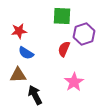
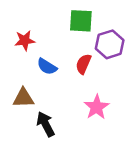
blue semicircle: (26, 53) -> (47, 67), moved

